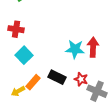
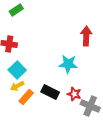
red arrow: (93, 47) -> (86, 36), moved
yellow arrow: (18, 91) -> (17, 86), moved

